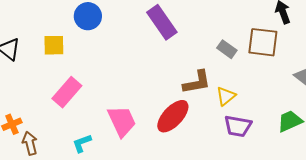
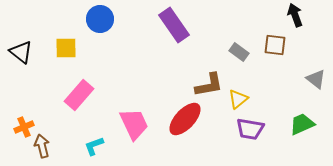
brown square: (263, 42) -> (275, 45), size x0.7

